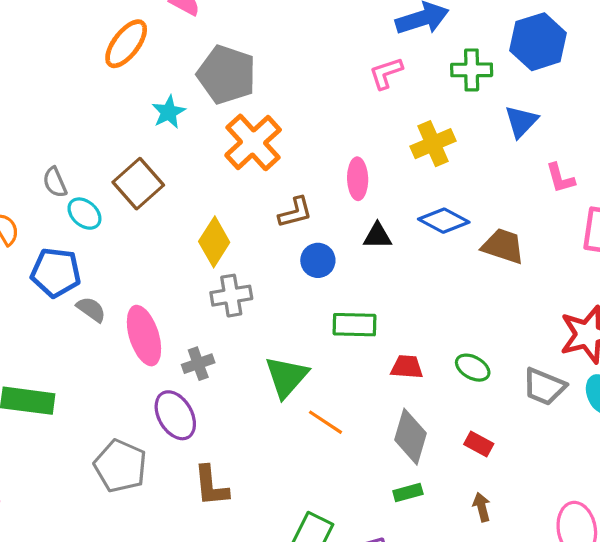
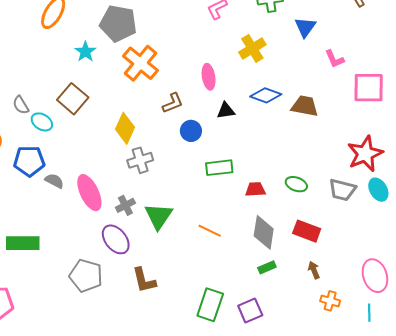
green triangle: (287, 377) -> (159, 216), moved
red rectangle: (479, 444) -> (307, 231), size x1.5

